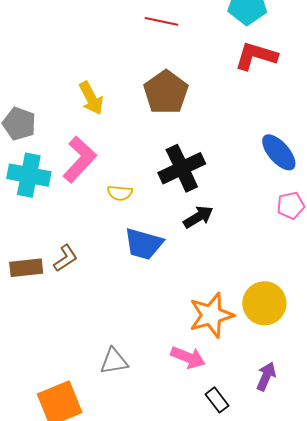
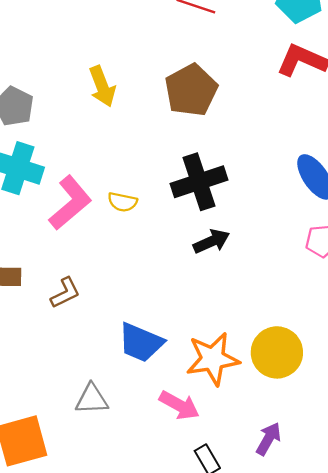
pink L-shape: (80, 159) -> (70, 203), moved
blue trapezoid: (144, 244) -> (141, 342), moved
brown L-shape: (66, 258) -> (65, 293), moved

